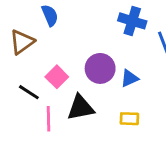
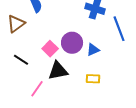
pink square: (57, 77) -> (50, 49), moved
pink line: (48, 119) -> (37, 89), moved, turned 36

